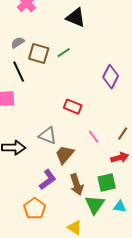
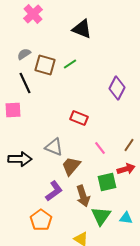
green square: (107, 183) -> (107, 182), moved

